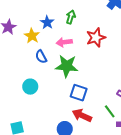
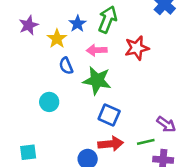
green arrow: (71, 17) -> (107, 19), size x1.5
green line: (110, 111) -> (146, 142), turned -72
red arrow: (82, 115) -> (111, 144), turned 144

